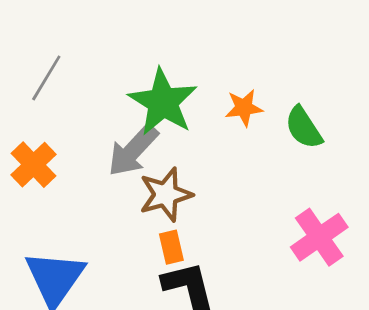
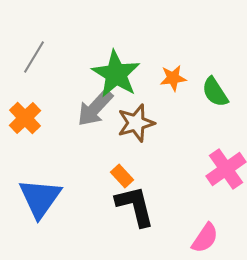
brown star: (166, 194) -> (136, 123), moved
orange rectangle: (171, 247) -> (122, 176), turned -30

